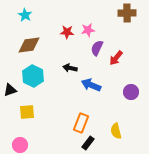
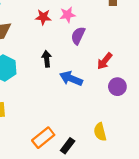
red arrow: (116, 58) -> (105, 61), moved
black arrow: (70, 68) -> (47, 59), turned 72
orange rectangle: (81, 123) -> (43, 138), moved, turned 30

